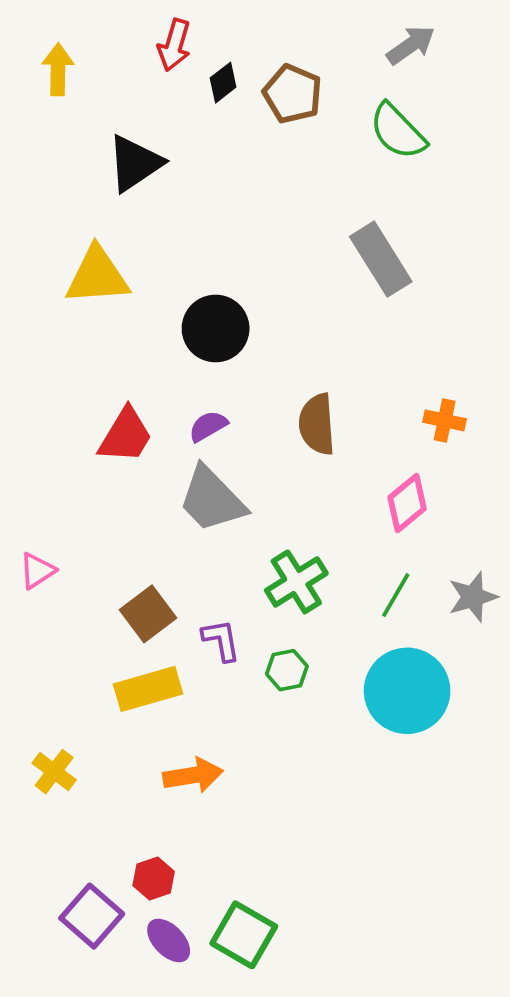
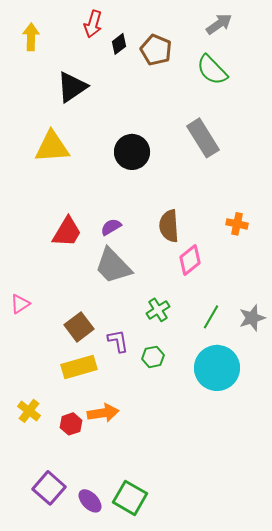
black circle: (216, 329) -> (132, 152), moved
pink diamond: (407, 503) -> (190, 260), moved
green cross: (296, 582) -> (158, 310), size x0.7
red hexagon: (154, 879) -> (71, 424), moved

